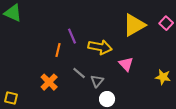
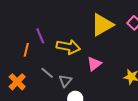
pink triangle: (126, 64) -> (94, 64), turned 35

